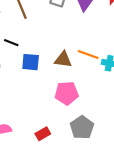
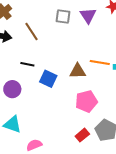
blue square: (31, 62) -> (48, 79), turned 30
red rectangle: (43, 134) -> (82, 135), moved

